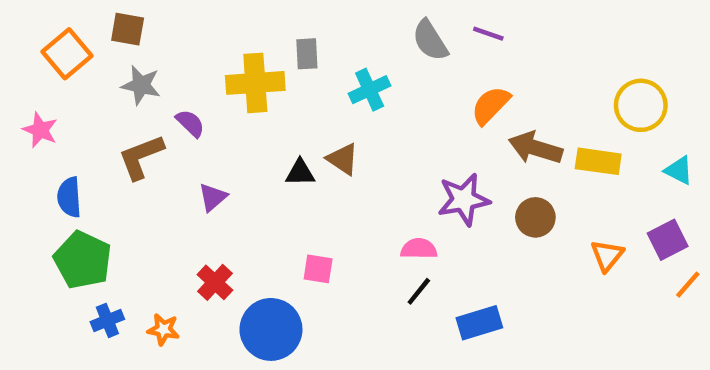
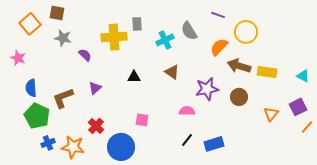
gray semicircle: (430, 40) -> (189, 31), moved
yellow circle: (641, 105) -> (246, 32), moved
brown L-shape: (141, 157) -> (63, 98), moved
brown triangle: (343, 159) -> (172, 72), moved
black line: (419, 291) -> (187, 140), moved
orange star: (163, 329) -> (73, 147), size x1.6

